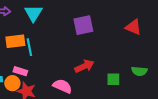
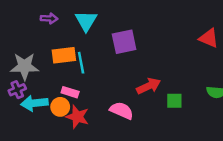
purple square: (83, 25) -> (124, 42), moved
green square: (113, 79) -> (174, 101), moved

